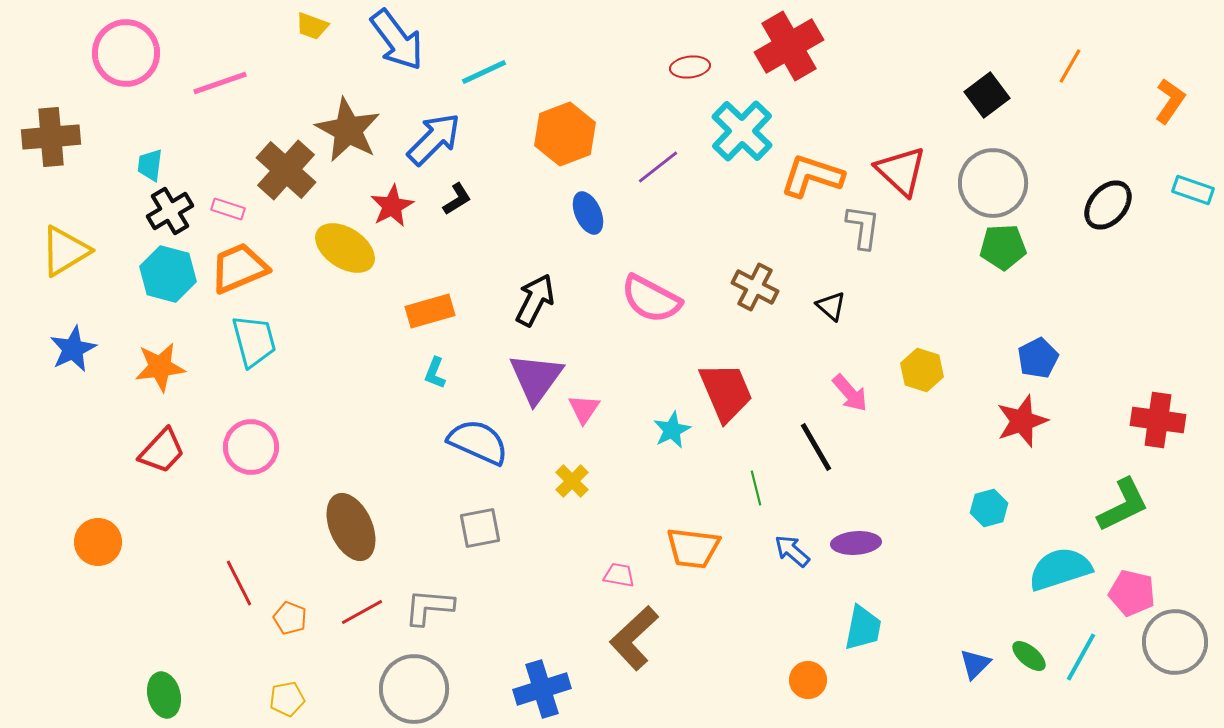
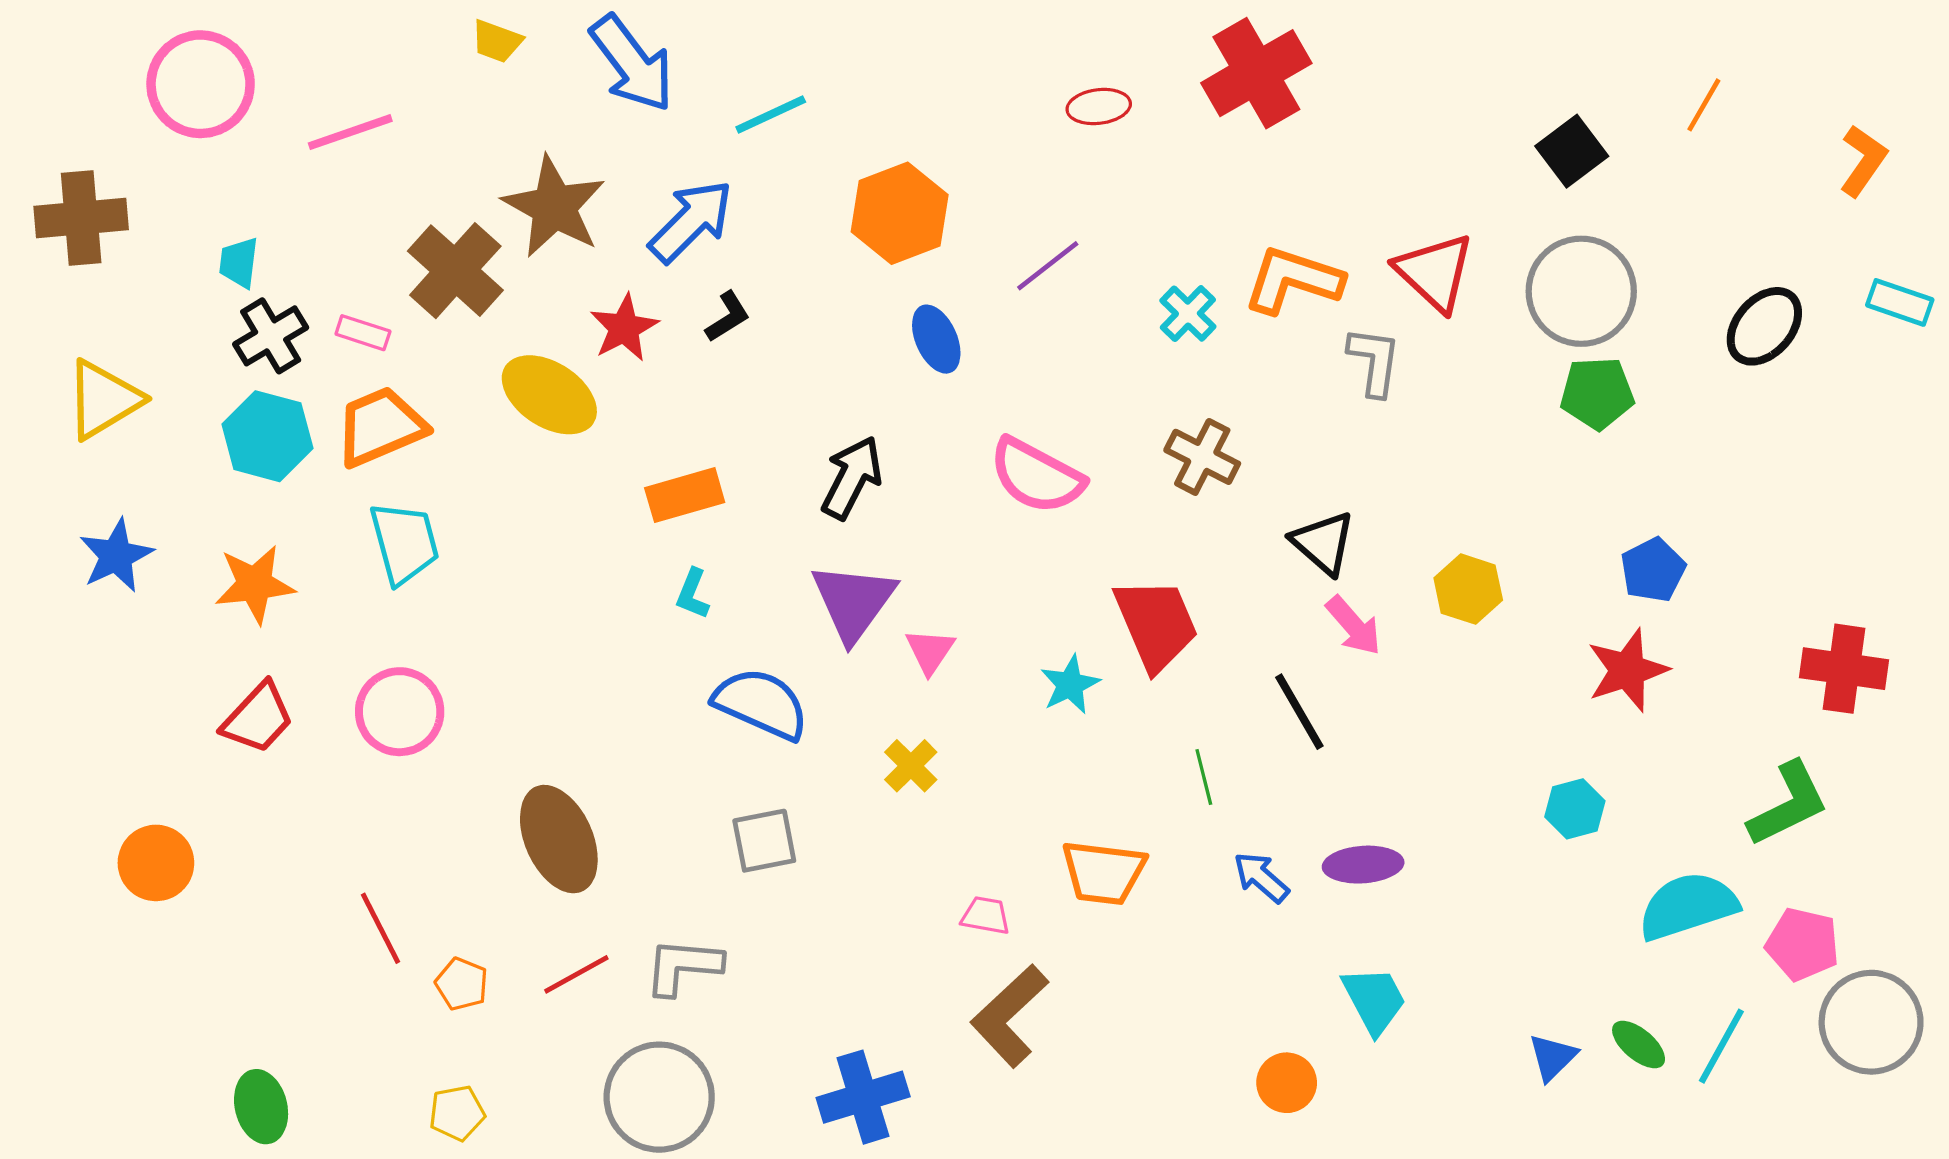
cyan cross: (742, 131) -> (1188, 314), moved, size x0.6
black triangle: (831, 306) -> (1323, 543), moved, size x1.4
cyan trapezoid: (863, 628) -> (1374, 1000), turned -39

